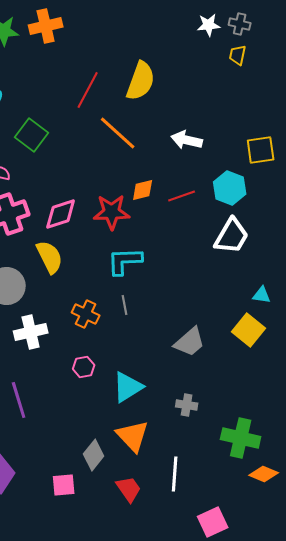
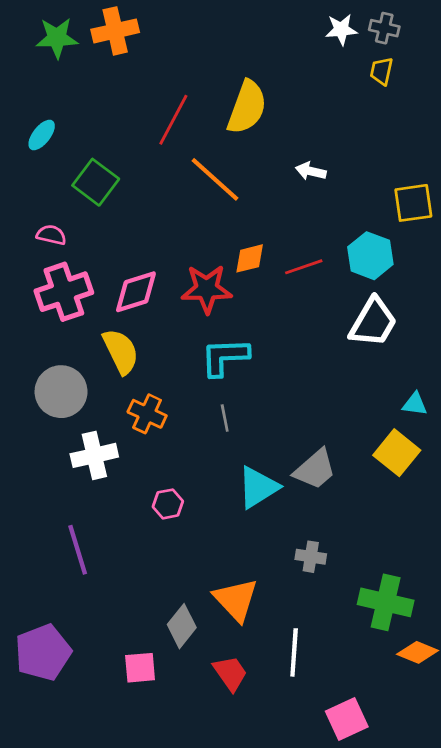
white arrow: (187, 140) -> (311, 171), moved, size x0.7
orange cross: (86, 314) -> (147, 414), moved
cyan triangle: (128, 387) -> (258, 487), moved

